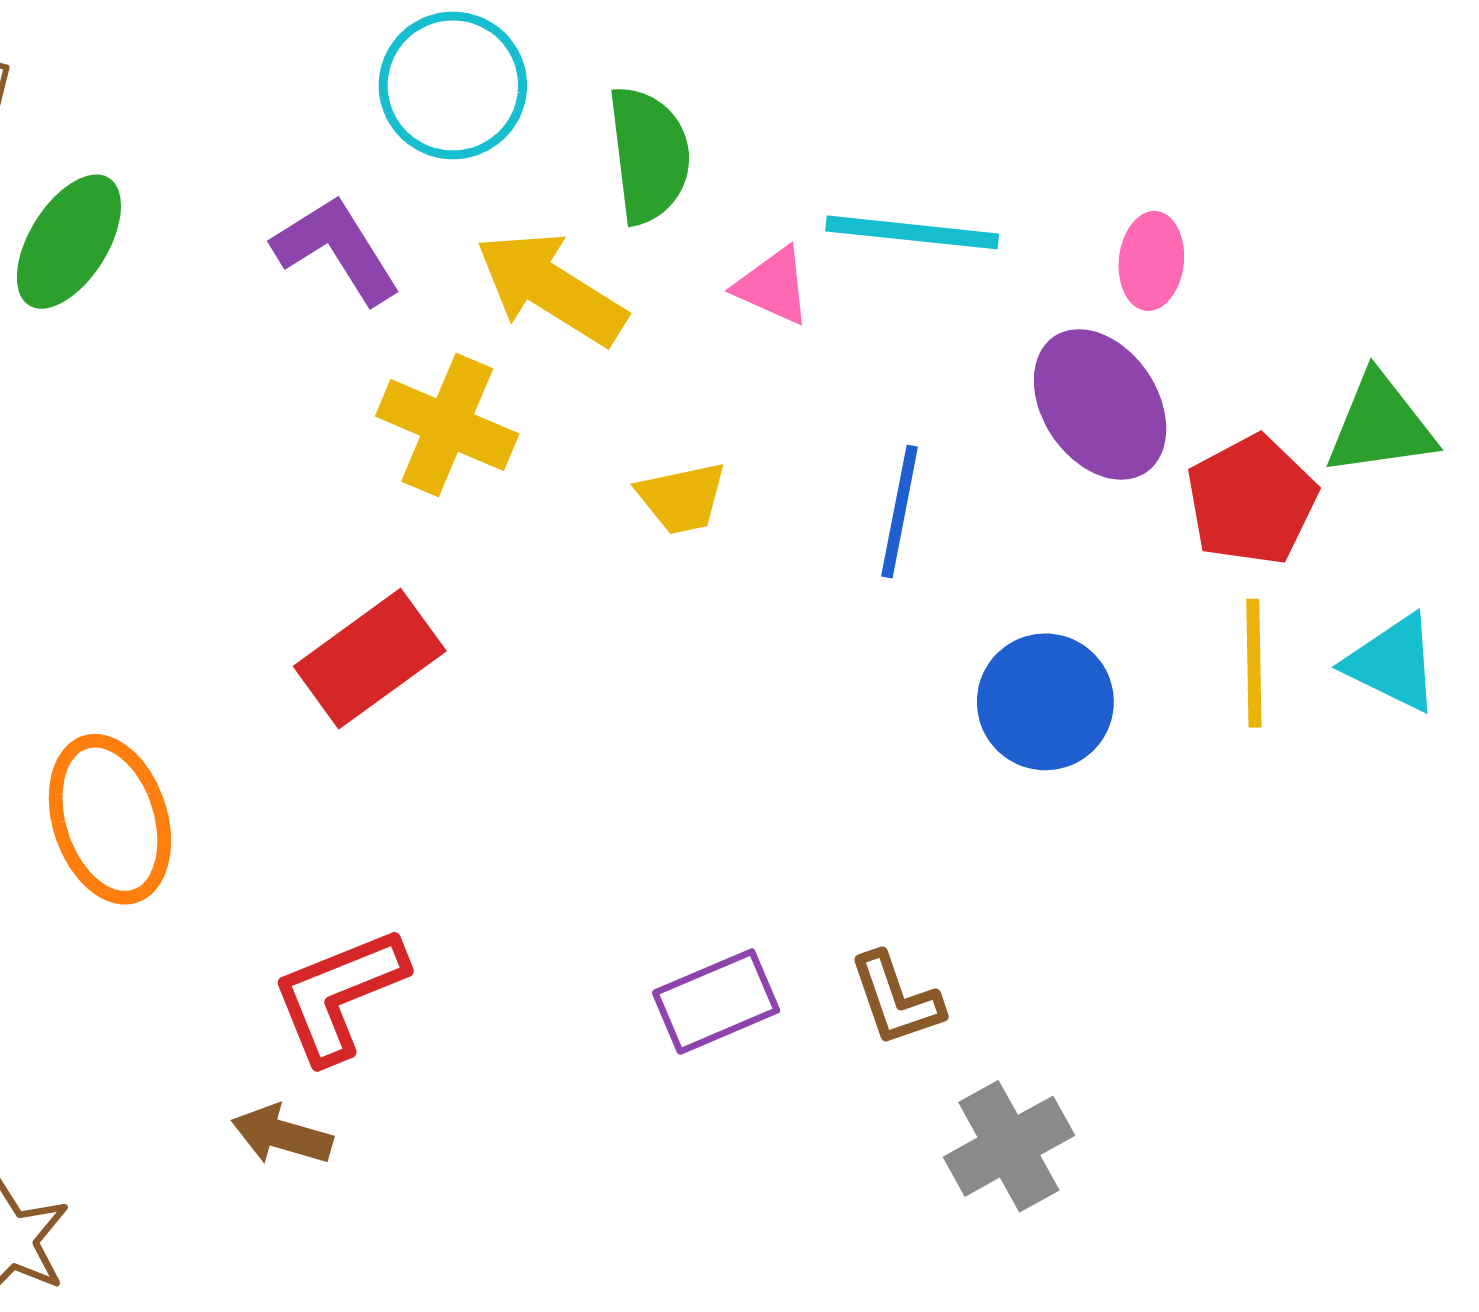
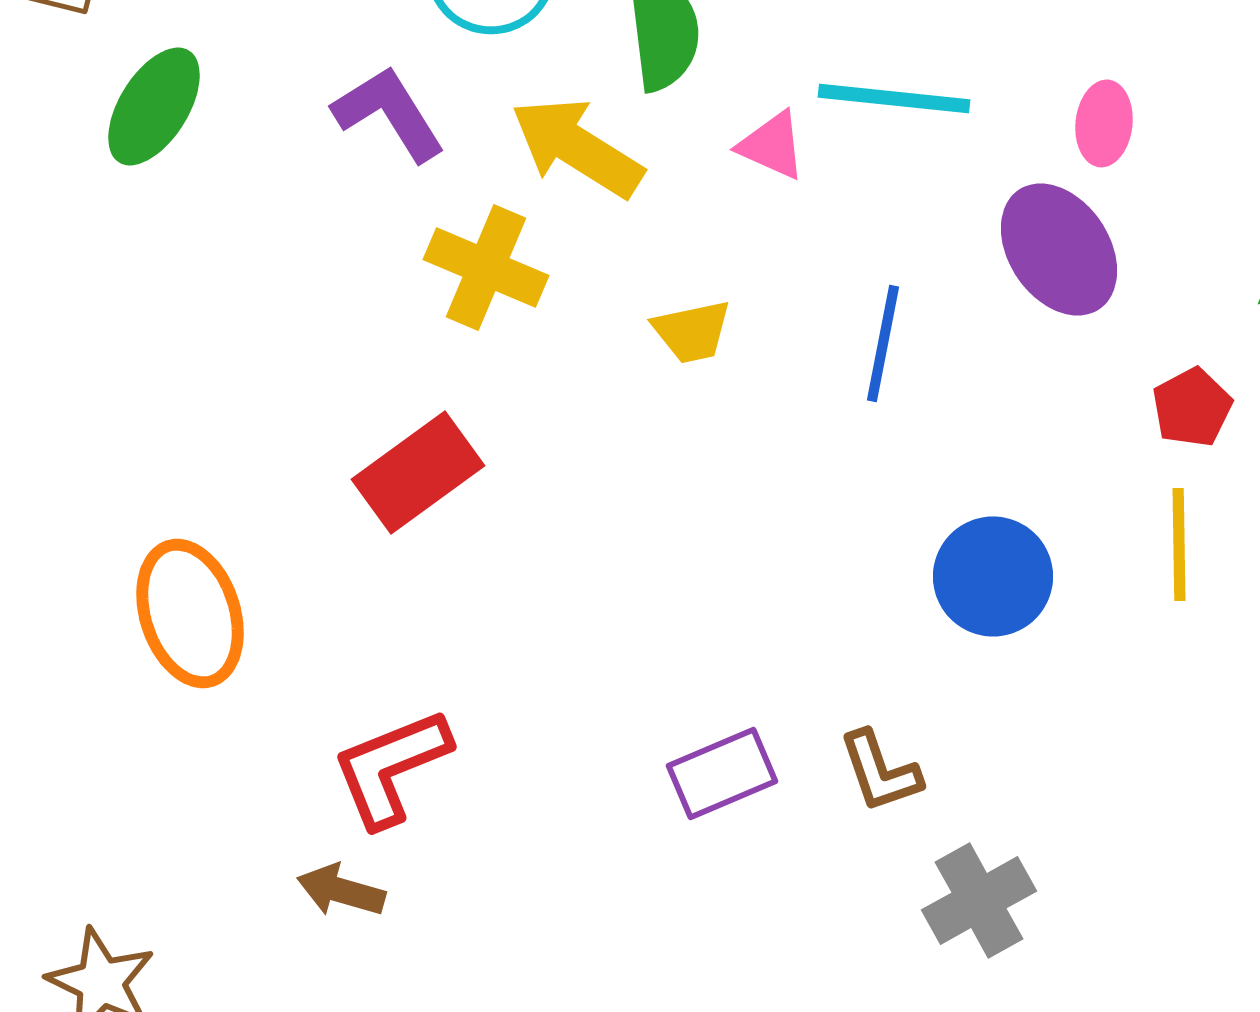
red pentagon: (1252, 500) -> (1192, 407), moved, size x0.7
yellow line: (1254, 663) -> (1179, 544), moved
blue circle: (1045, 702) -> (993, 576), moved

